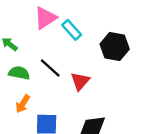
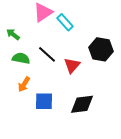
black hexagon: (115, 47) -> (101, 49), moved

